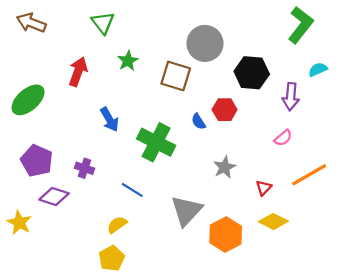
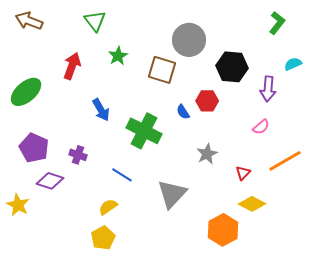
green L-shape: (301, 25) -> (277, 23), size x0.7
orange hexagon: (226, 234) -> (223, 230), moved

